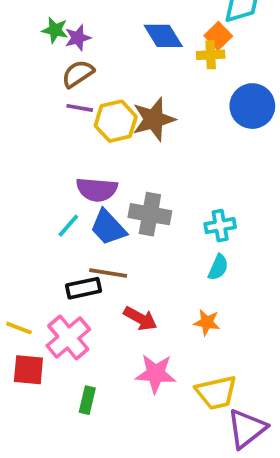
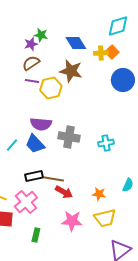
green star: (55, 30) -> (41, 35), moved
orange square: (218, 36) -> (112, 52), moved
brown star: (154, 119) -> (71, 71), moved, turned 30
cyan line: (68, 226) -> (12, 145), moved
blue trapezoid: (108, 227) -> (35, 144), moved
cyan semicircle: (218, 267) -> (128, 185), moved
brown line: (108, 273) -> (54, 179), moved
yellow trapezoid: (216, 393) -> (105, 218), moved

